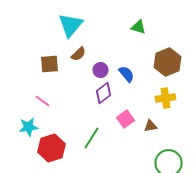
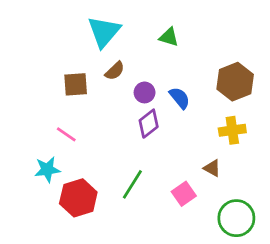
green triangle: (139, 27) -> (169, 37), moved
pink square: (126, 119) -> (184, 194), moved
brown triangle: (151, 126) -> (212, 168), turned 40

